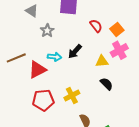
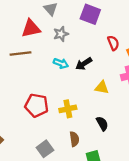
yellow triangle: (102, 61) -> (102, 88), moved
red triangle: (37, 70) -> (31, 28), moved
black semicircle: (106, 84) -> (102, 124), moved

